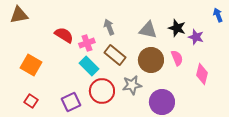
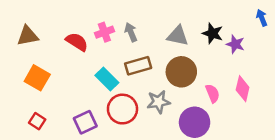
brown triangle: (19, 15) -> (28, 36), moved
pink cross: (87, 43) -> (104, 32), moved
brown rectangle: (115, 55) -> (138, 66), turned -55
pink semicircle: (177, 58) -> (213, 93), moved

